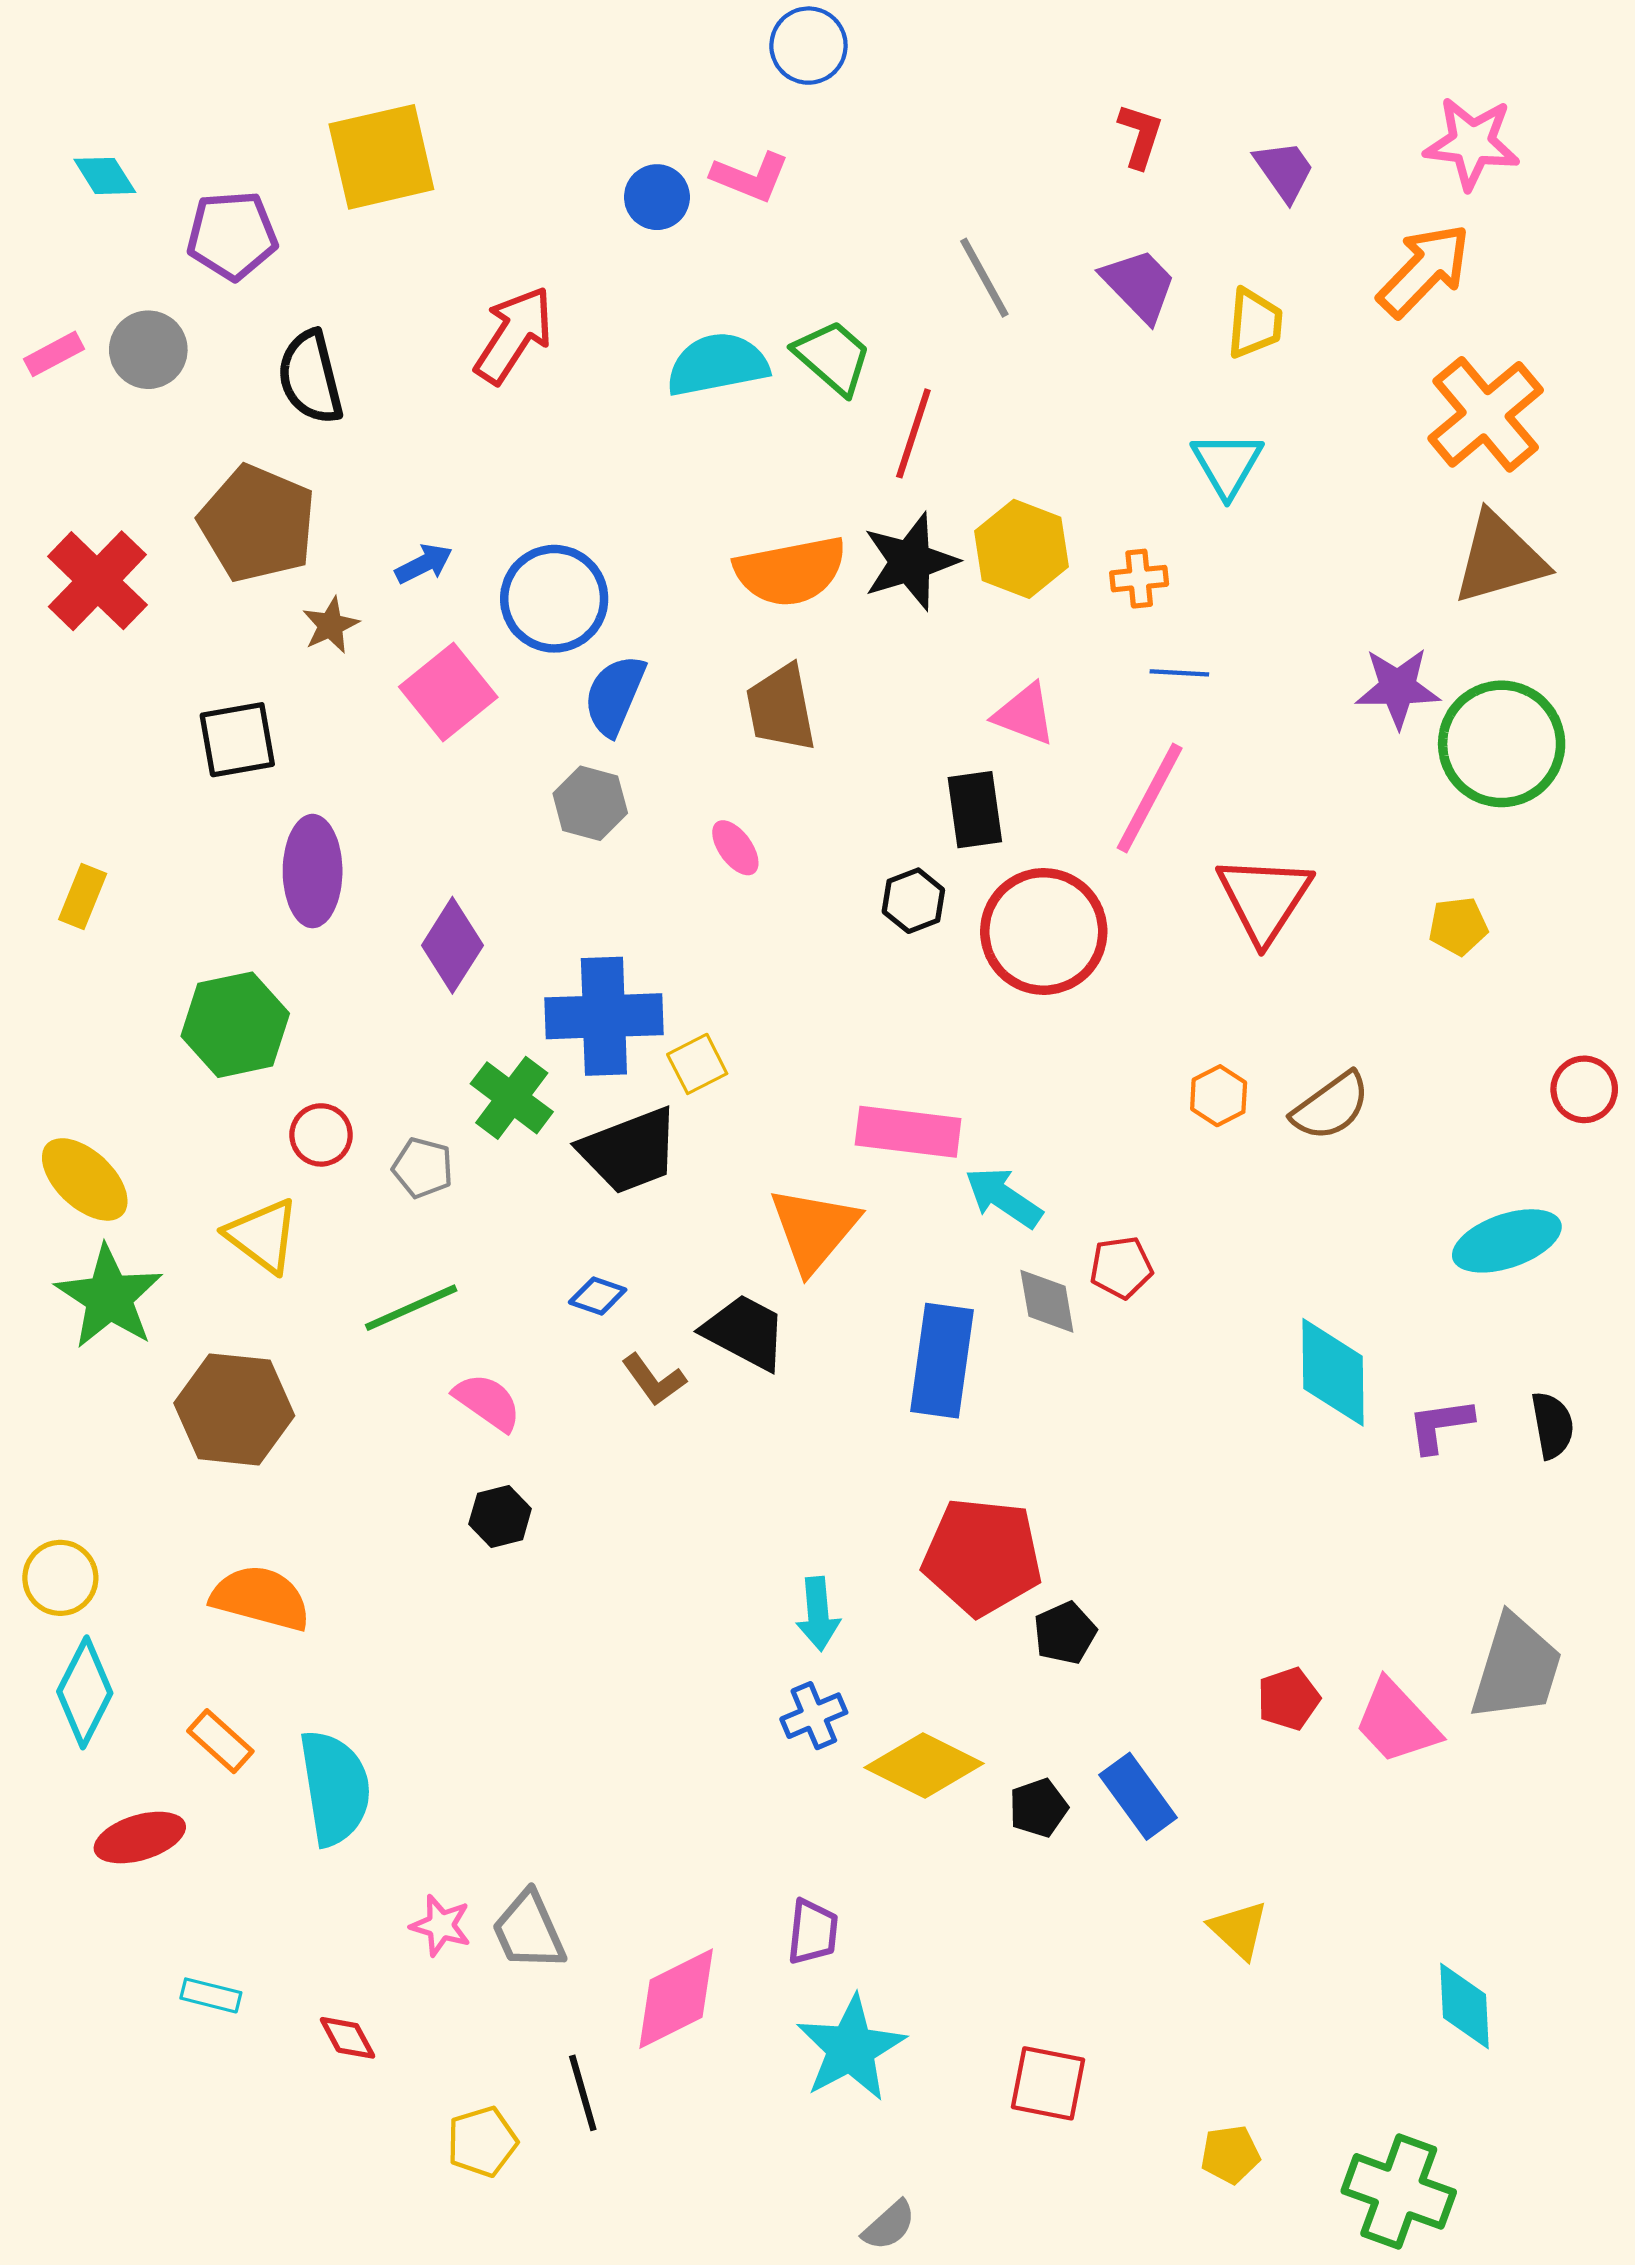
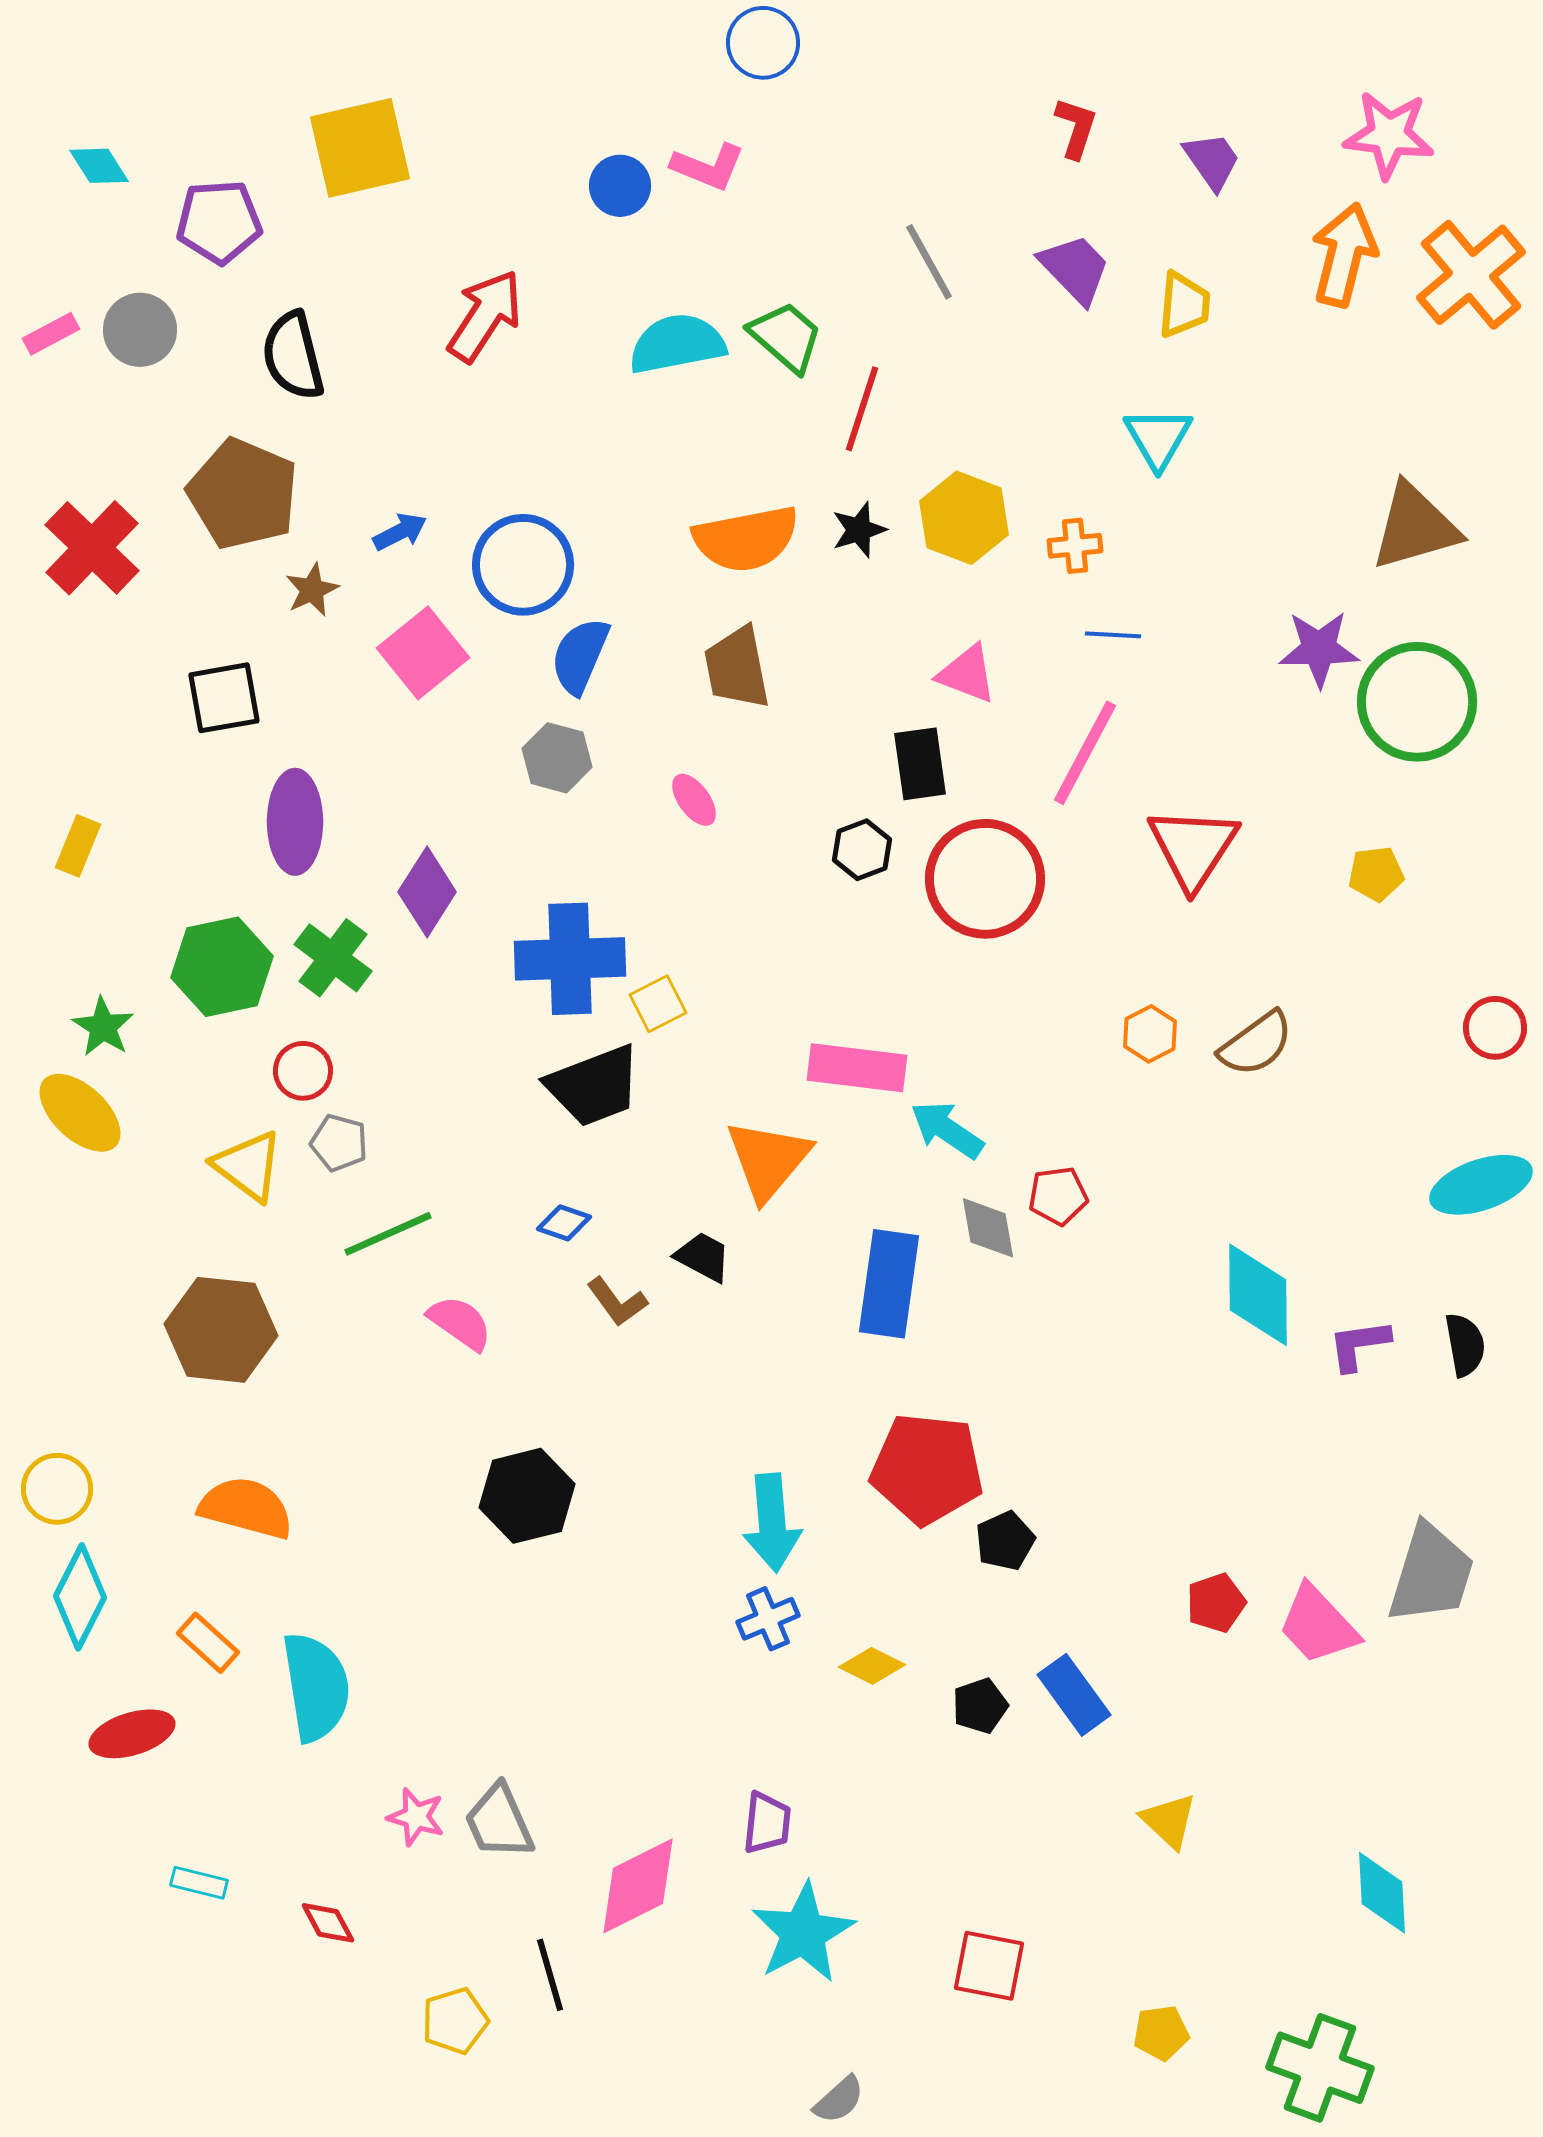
orange arrow: (1424, 270) -> (1344, 255), turned -30
orange cross: (1486, 414) -> (1471, 275), moved
black star: (910, 562) -> (859, 530), size x0.6
green cross: (512, 1098) -> (333, 958), moved
gray pentagon: (423, 1168) -> (339, 1143), moved
cyan ellipse: (1507, 1241) -> (1481, 1185), moved
green star: (109, 1297) -> (103, 1027), moved, size x0.6
black trapezoid: (745, 1332) -> (703, 1257), size x0.7
black hexagon: (500, 1516) -> (527, 1496), moved, size x1.6
cyan arrow: (818, 1614) -> (772, 1523), size x1.4
yellow diamond: (924, 1765) -> (872, 1666), size x0.6

